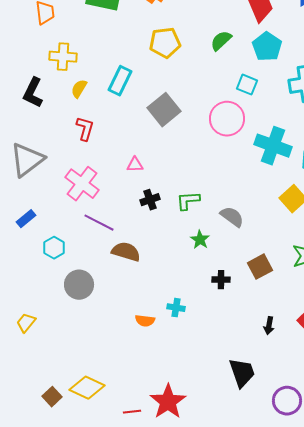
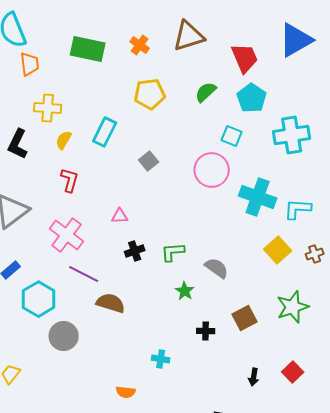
gray square: (164, 110) -> (149, 161), size x0.6
cyan hexagon: (54, 248) -> (39, 299), size x1.6
orange semicircle: (145, 321) -> (126, 392), moved

